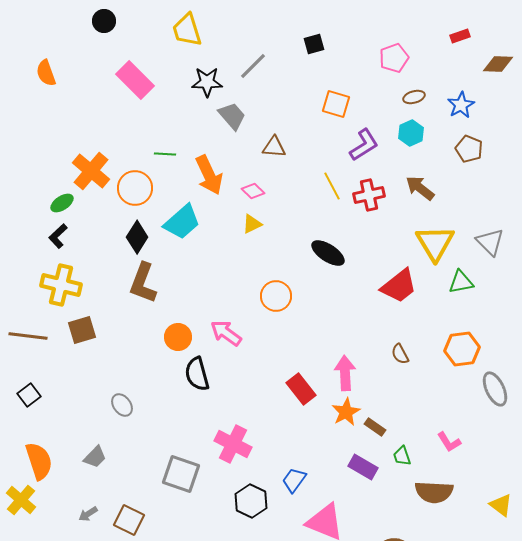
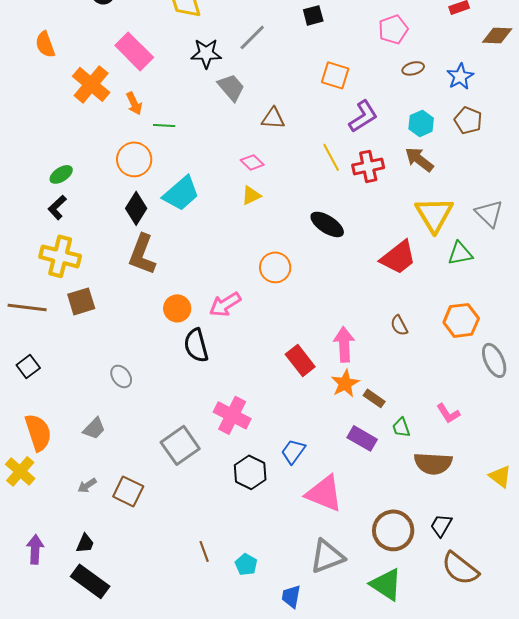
cyan hexagon: (411, 133) -> (421, 123), moved
orange cross: (91, 171) -> (91, 84), moved
orange arrow: (209, 175) -> (134, 103), moved, size x0.6
pink arrow: (226, 333) -> (225, 304), turned -68
gray square: (181, 474) -> (180, 445), turned 36

